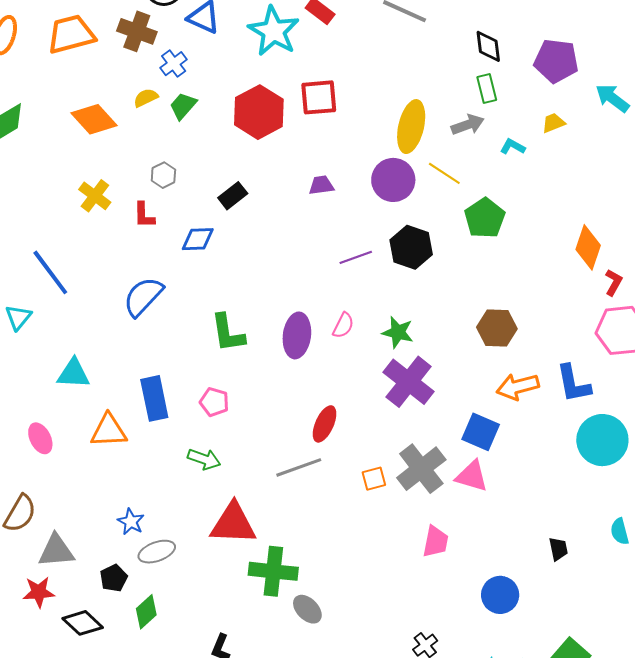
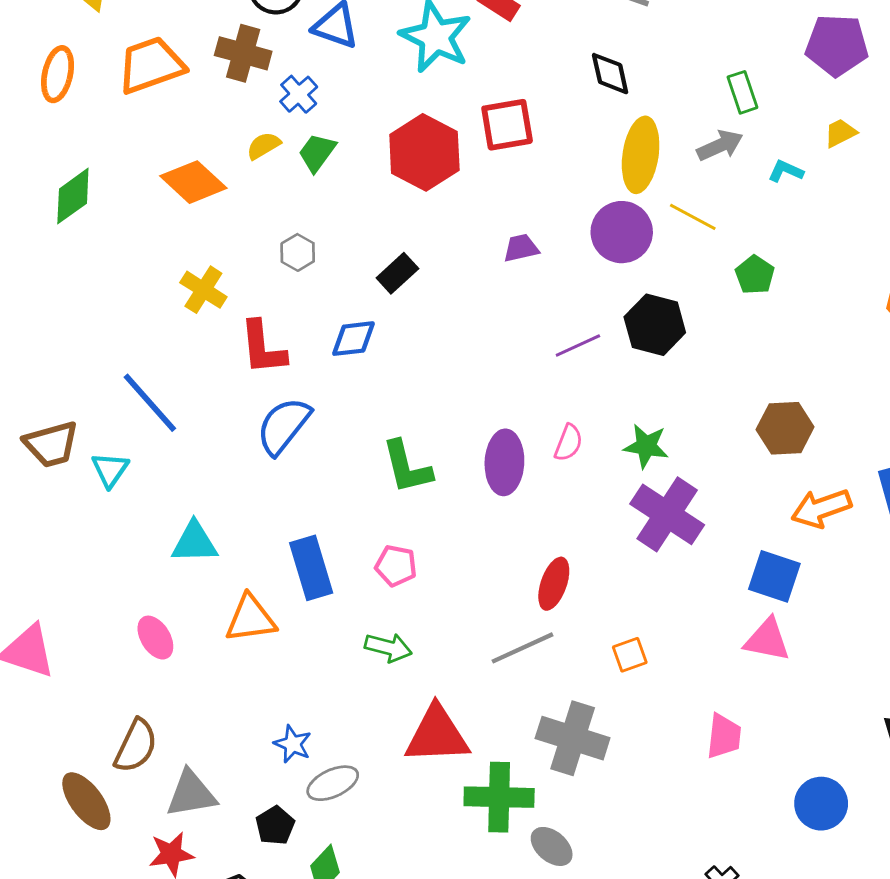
black diamond: (488, 46) -> (610, 74), moved
red L-shape: (144, 215) -> (263, 348), moved, size x1.5
green pentagon: (485, 218) -> (755, 275), size x0.7
gray cross: (421, 469) -> (573, 738), moved, turned -30

